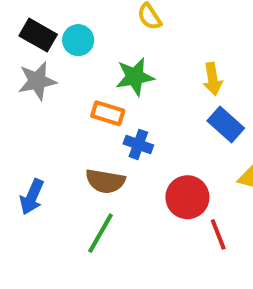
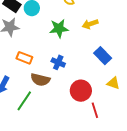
yellow arrow: (213, 79) -> (90, 24), moved, turned 77
orange rectangle: (108, 113) -> (24, 58), moved
green line: (100, 233) -> (24, 101), moved

